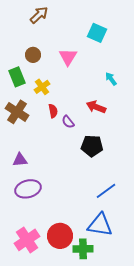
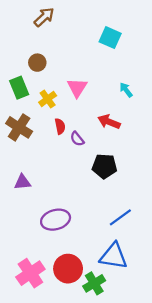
pink triangle: (68, 57) -> (77, 88), moved
purple ellipse: (28, 189) -> (56, 220), moved
green cross: (83, 249) -> (94, 283), turned -30

